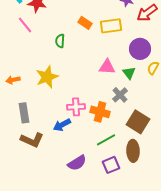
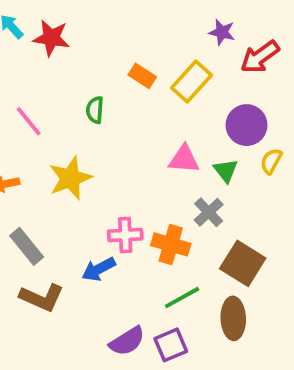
pink line: (25, 25) -> (29, 121), moved
yellow rectangle: (111, 26) -> (192, 81), turned -40
gray rectangle: (24, 113) -> (27, 246), turned -30
purple square: (111, 165) -> (171, 345), moved

